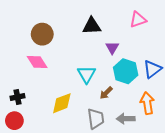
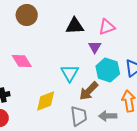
pink triangle: (138, 20) -> (107, 27), moved
brown circle: (42, 34) -> (27, 15), moved
brown arrow: (106, 93) -> (89, 91), size x1.5

